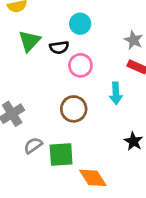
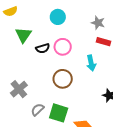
black semicircle: (59, 47) -> (43, 48), moved
green square: (61, 155) -> (59, 113), turned 30

